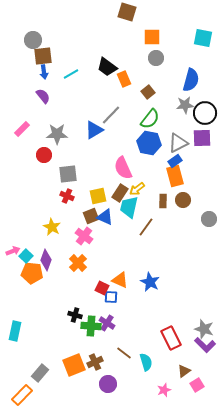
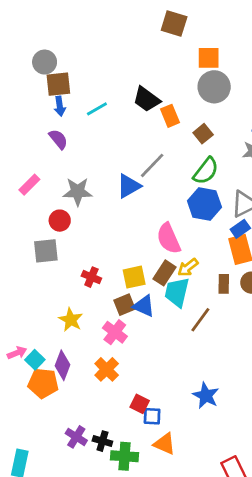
gray circle: (156, 58) -> (214, 87), size x1.5
gray square: (68, 174) -> (46, 251), moved
orange triangle: (120, 280) -> (164, 444), moved
purple cross: (107, 323) -> (76, 437), moved

